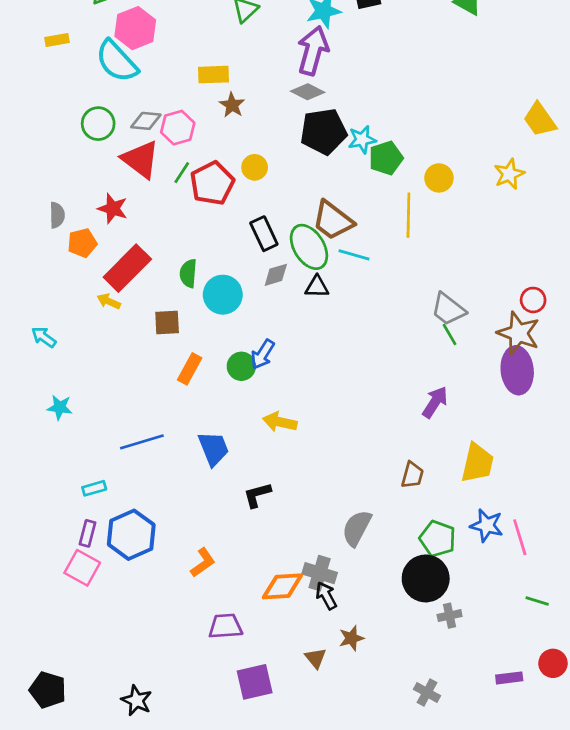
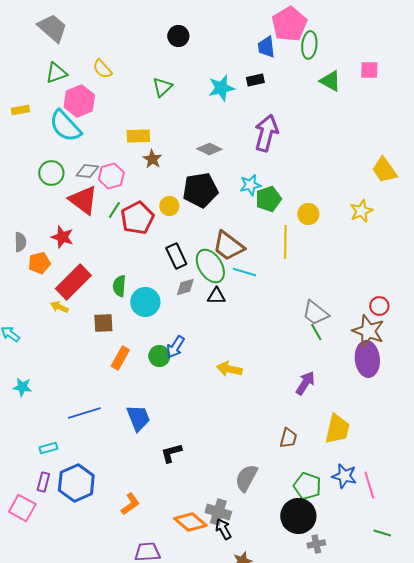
purple arrow: (313, 51) -> (266, 133), moved
black pentagon: (324, 132) -> (200, 190), moved
yellow arrow: (280, 422) -> (229, 369), moved
pink square: (82, 568) -> (22, 508), moved
orange diamond: (282, 586) -> (190, 522), turned 44

